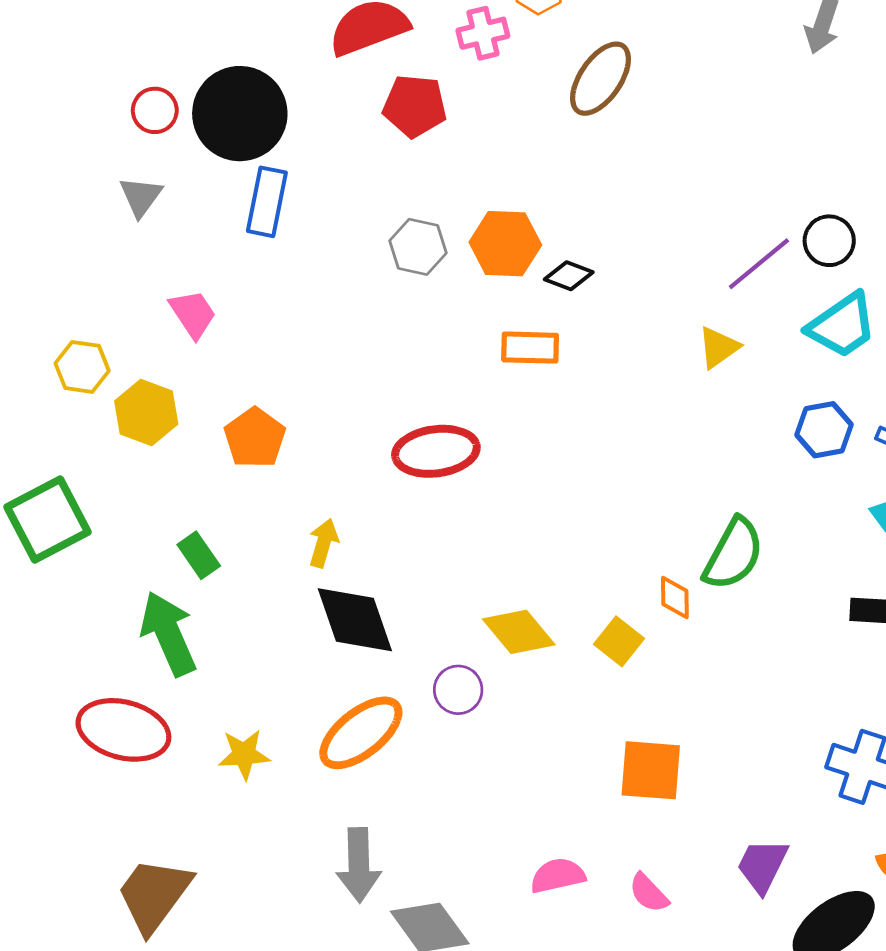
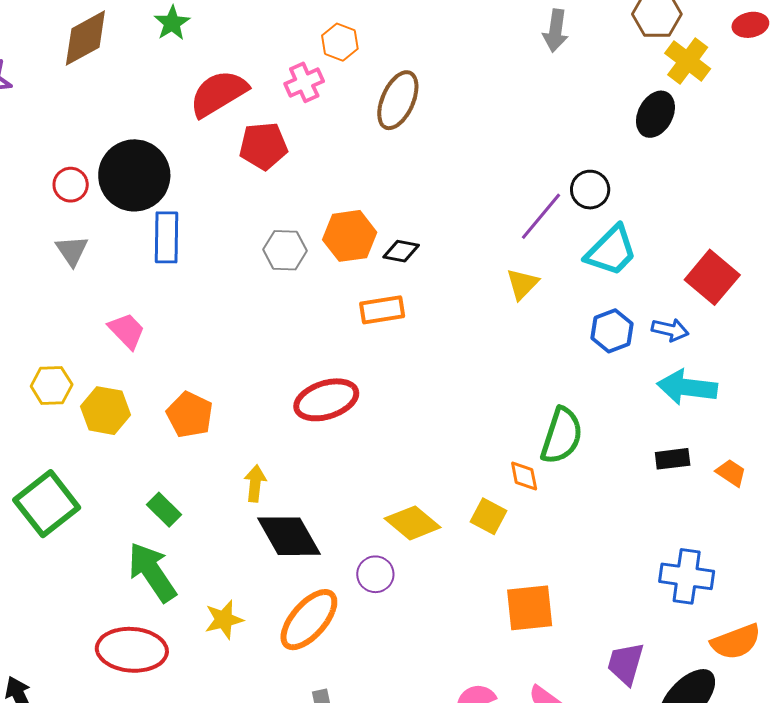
yellow star: (244, 754) -> (224, 620), moved

